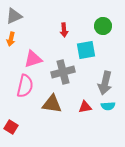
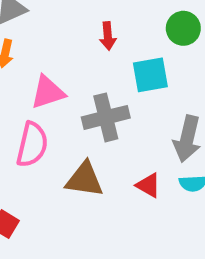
red triangle: (85, 107) -> (148, 185), turned 40

